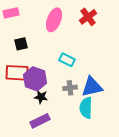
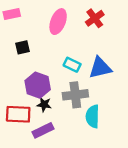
red rectangle: (17, 73) -> (18, 114), moved
blue triangle: (92, 87) -> (100, 68), moved
gray cross: (70, 88) -> (75, 95), size x1.6

